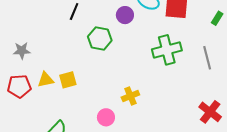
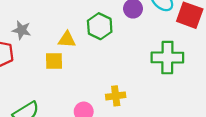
gray star: (22, 51) -> (22, 30), moved
yellow triangle: (46, 80) -> (67, 40), moved

